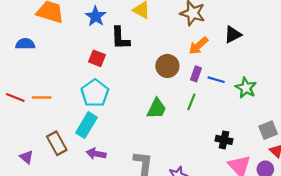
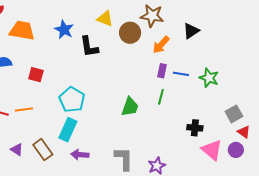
red square: (97, 58) -> (36, 75), moved
brown circle: (167, 66) -> (130, 33), moved
purple triangle: (27, 157) -> (17, 150), moved

